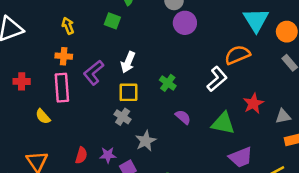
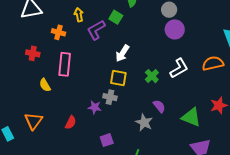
orange cross: (64, 56) -> (58, 32), moved
purple L-shape: (94, 73) -> (96, 30), moved
white L-shape: (217, 79) -> (179, 68), moved
gray cross: (123, 117) -> (110, 97), turned -32
gray star: (146, 141) -> (144, 122), moved, turned -30
purple star: (108, 155) -> (95, 107), moved

